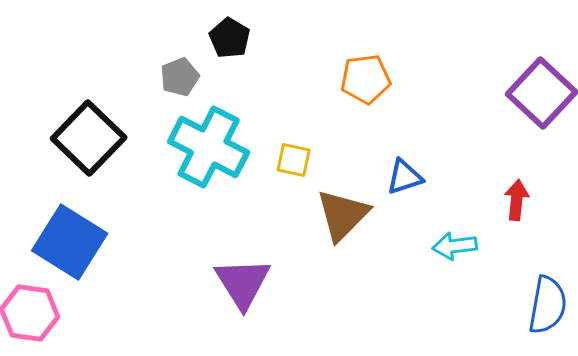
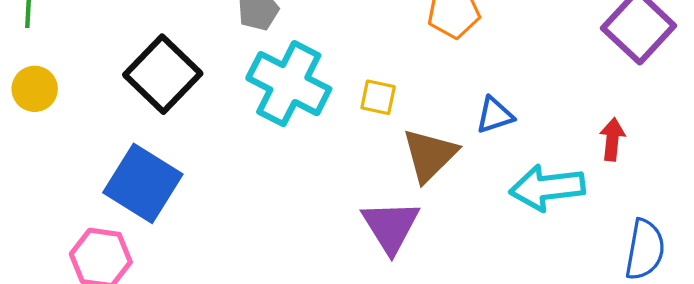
cyan arrow: (455, 246) -> (547, 188), size x1.6
purple triangle: (243, 283) -> (391, 226), moved

